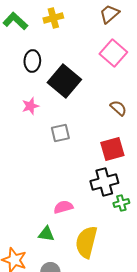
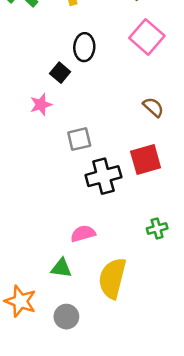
black ellipse: (32, 61) -> (84, 47), moved
black square: (64, 81) -> (60, 73), moved, size x0.5
black cross: (104, 182) -> (103, 176), moved

